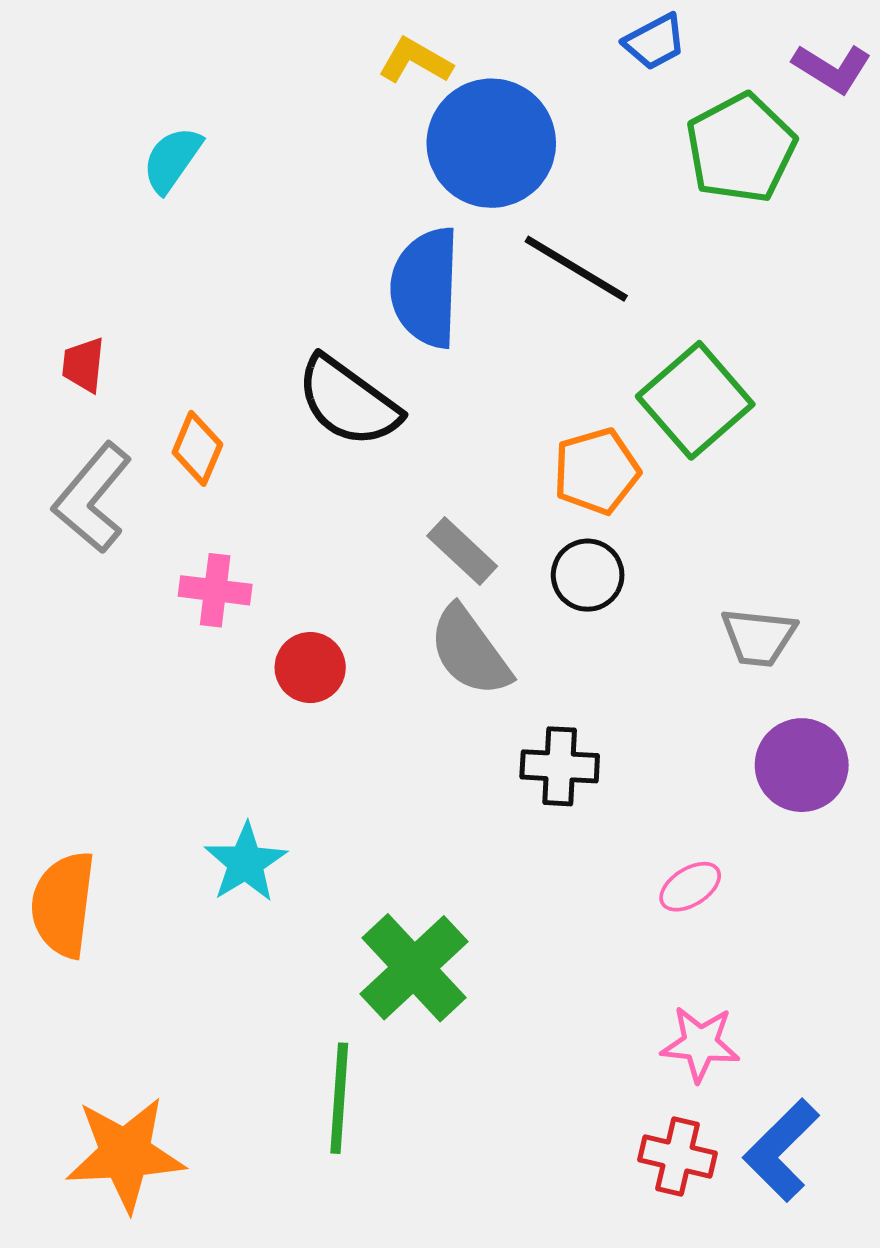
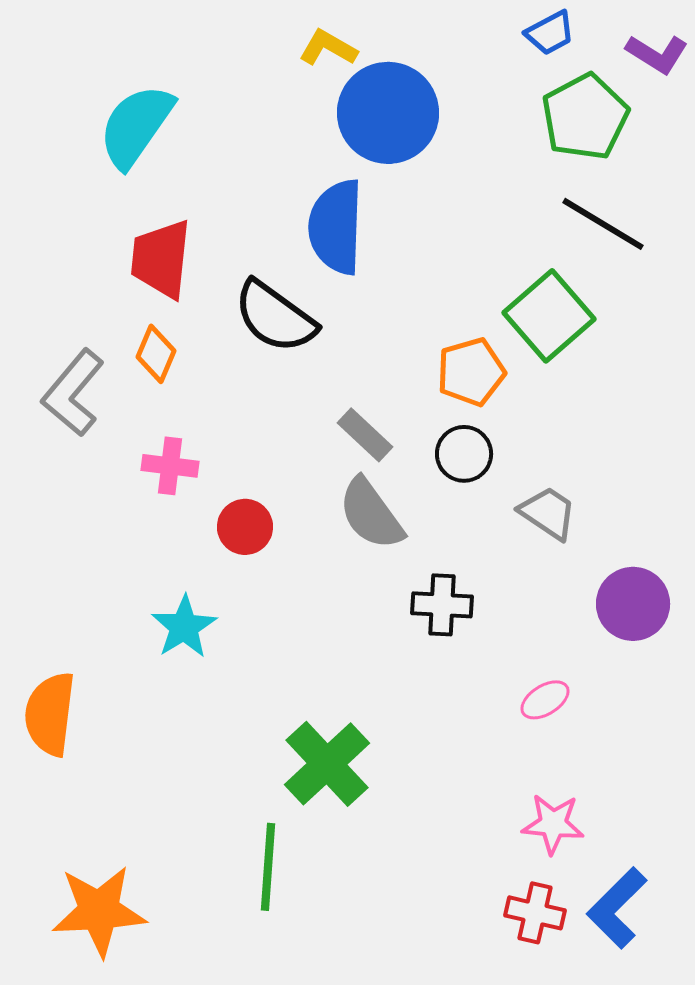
blue trapezoid: (655, 42) -> (550, 33), moved
cyan semicircle: (172, 160) -> (136, 126), size x1.6
black line: (576, 269) -> (603, 224), moved
red trapezoid: (83, 365) -> (161, 259), moved, size x1.8
gray trapezoid: (759, 637) -> (548, 513), moved, turned -152
cyan star: (246, 863) -> (184, 627), moved

